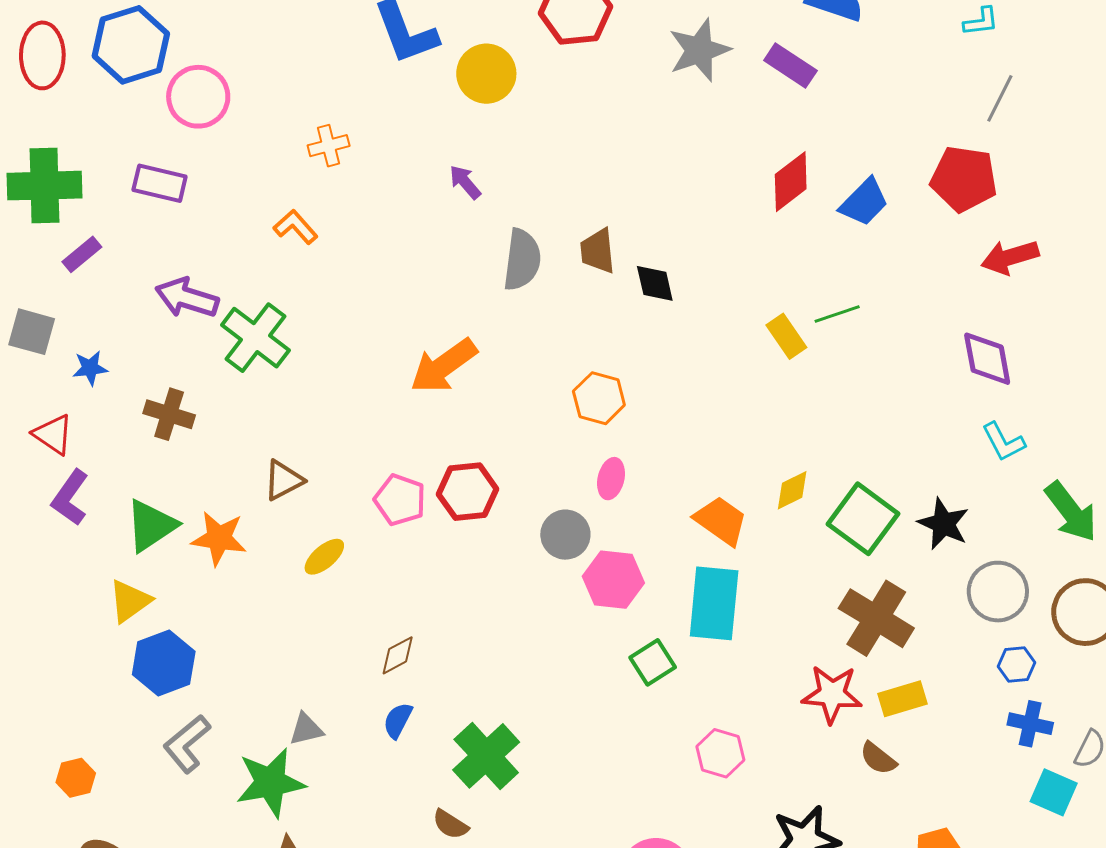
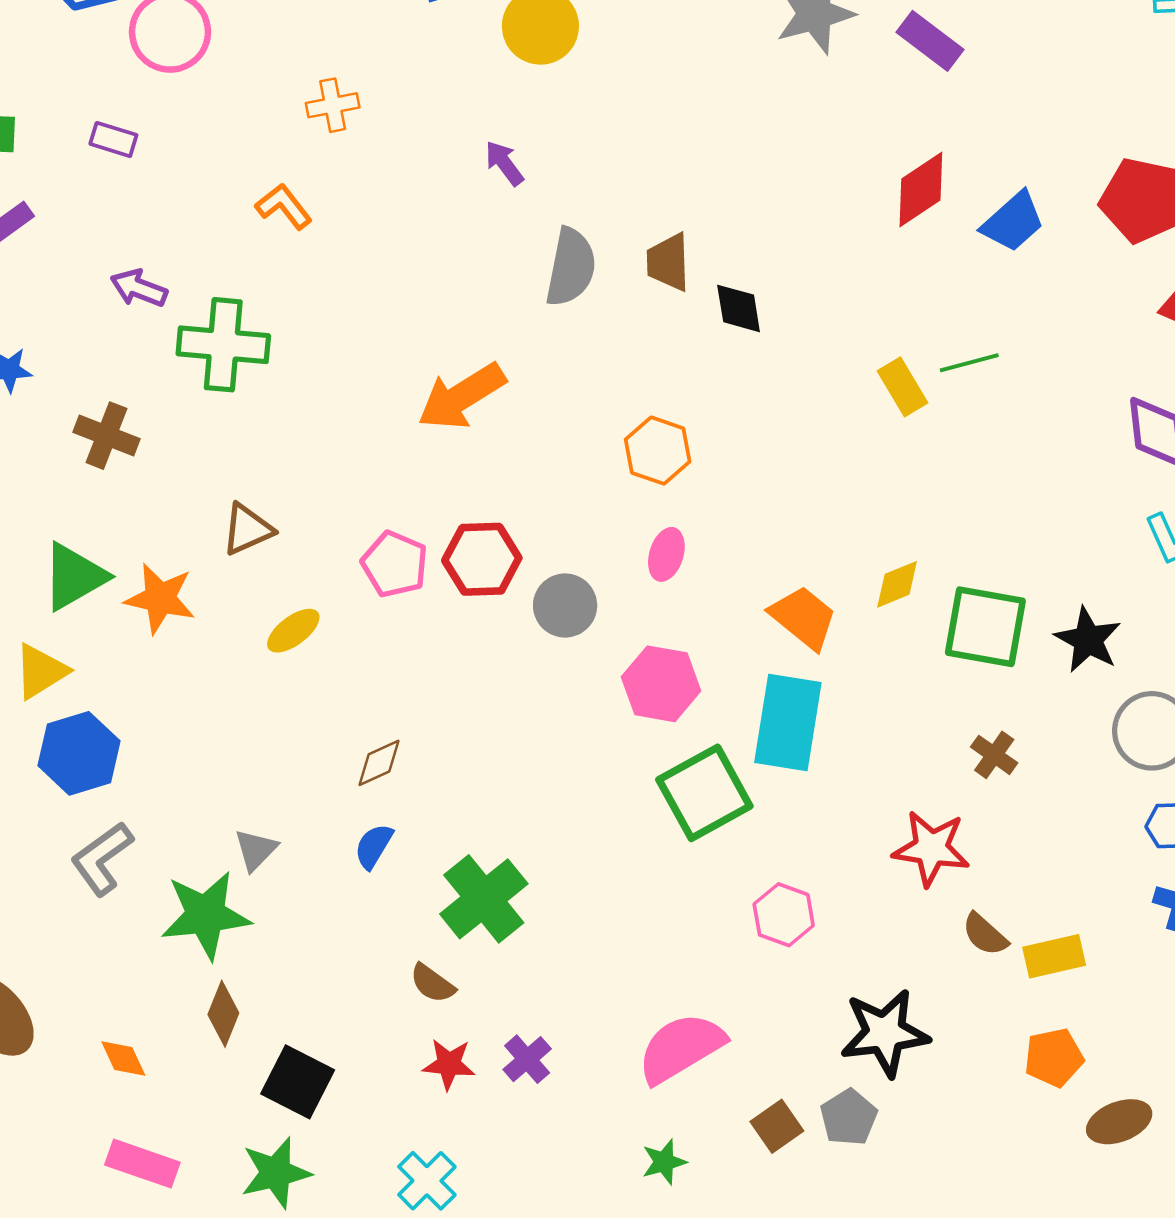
purple rectangle: (160, 183) -> (113, 139), size x0.7
purple arrow: (187, 298) -> (139, 288), size x0.7
green cross: (255, 338) -> (223, 345), turned -36
green square: (863, 519) -> (985, 627), turned -30
gray circle: (565, 535) -> (565, 606), moved
brown cross: (876, 618) -> (994, 755), size x0.5
green square: (653, 662) -> (704, 793), size x1.6
yellow rectangle: (902, 699) -> (1054, 956), moved
gray triangle: (306, 729) -> (256, 850), turned -36

